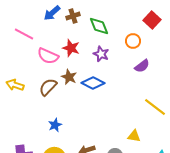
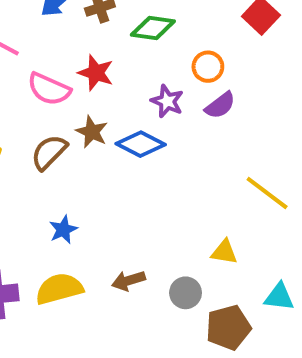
green diamond: (99, 26) -> (153, 28), turned -60
orange circle: (133, 41) -> (208, 67), moved
purple star: (101, 54) -> (167, 101), moved
purple semicircle: (142, 66) -> (220, 105), moved

